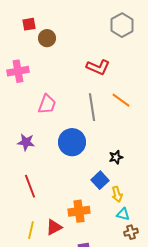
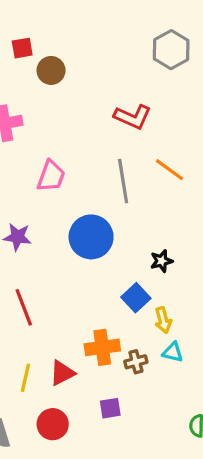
brown cross: (131, 232) -> (136, 362), moved

